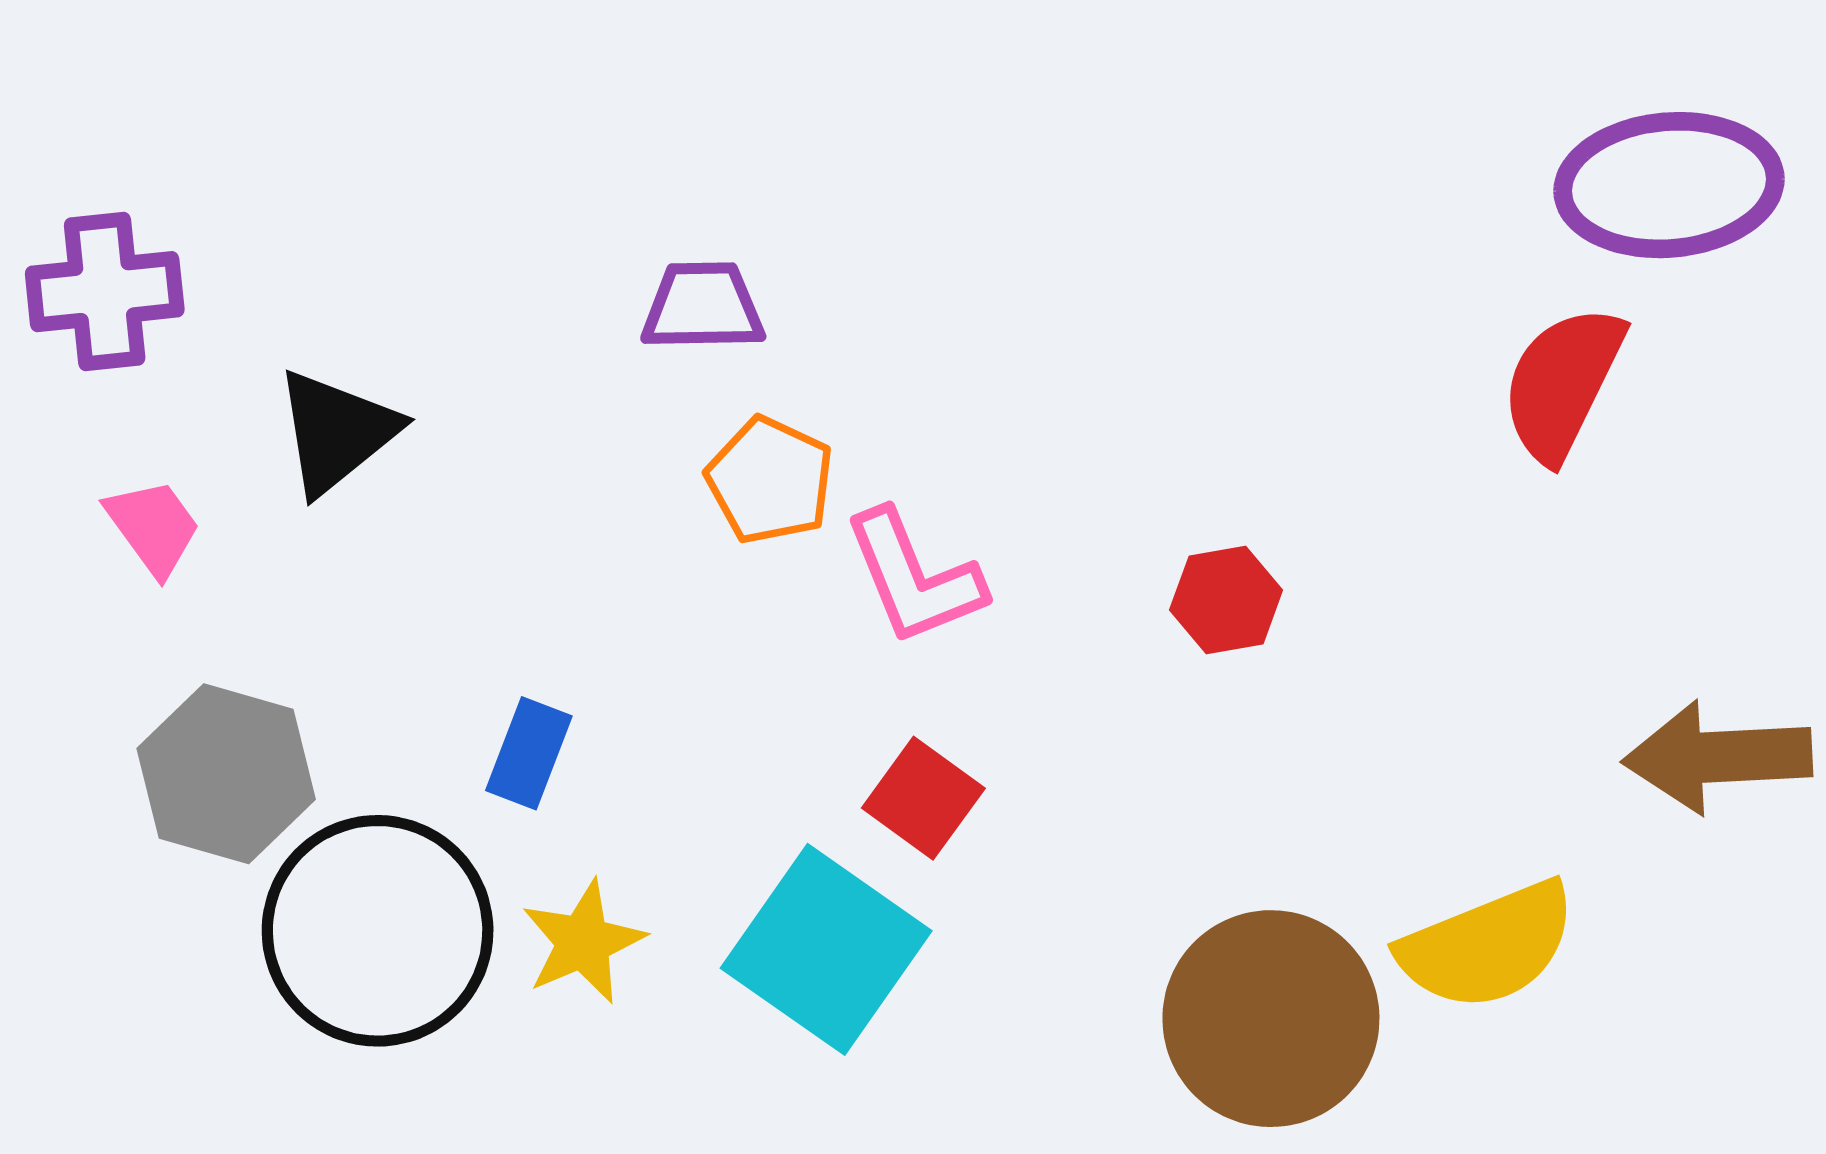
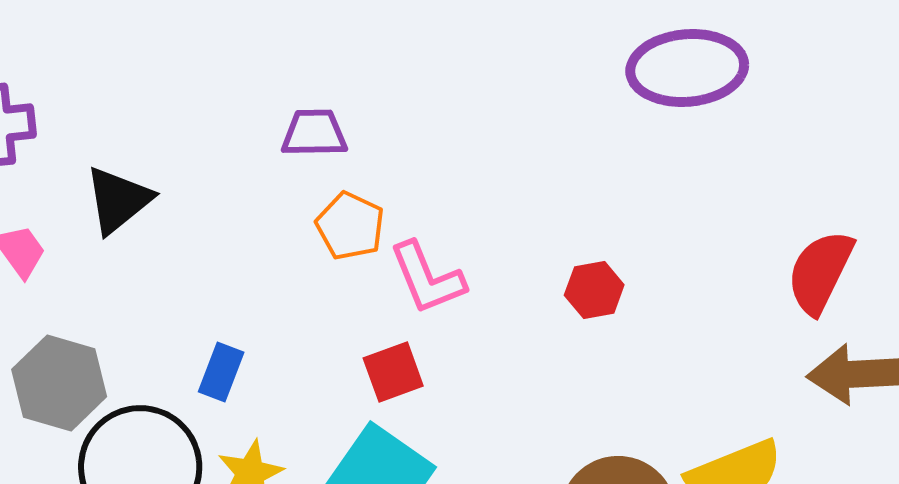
purple ellipse: (1669, 185) -> (687, 68), moved
red semicircle: (1562, 383) -> (820, 272), moved
red square: (923, 798) -> (393, 372), moved, turned 34

